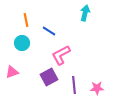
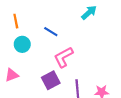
cyan arrow: (85, 13) -> (89, 13), turned 35
orange line: (26, 20) -> (16, 21), moved

